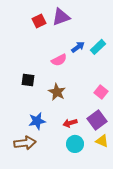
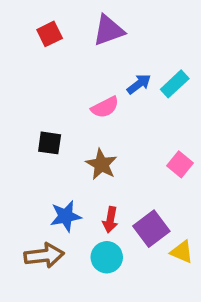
red square: (39, 21) -> (50, 34), moved
purple square: (97, 120) -> (151, 229), moved
red arrow: (70, 123) -> (110, 220), moved, turned -64
cyan circle: (75, 144) -> (107, 257), moved

